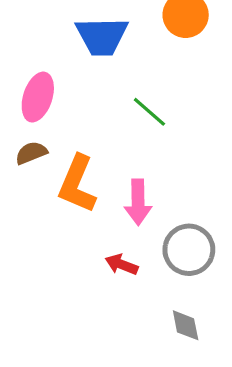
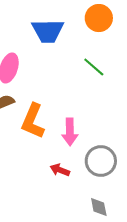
green line: (149, 112) -> (94, 67), moved

